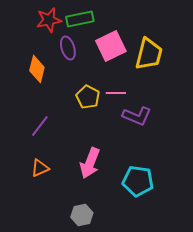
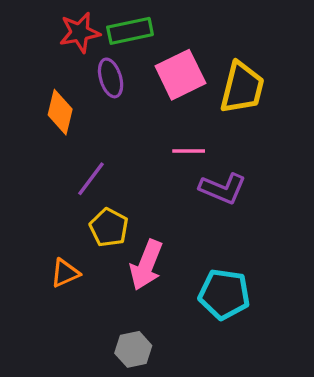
yellow pentagon: (88, 97) -> (109, 228), moved
purple line: (40, 126) -> (91, 179), moved

